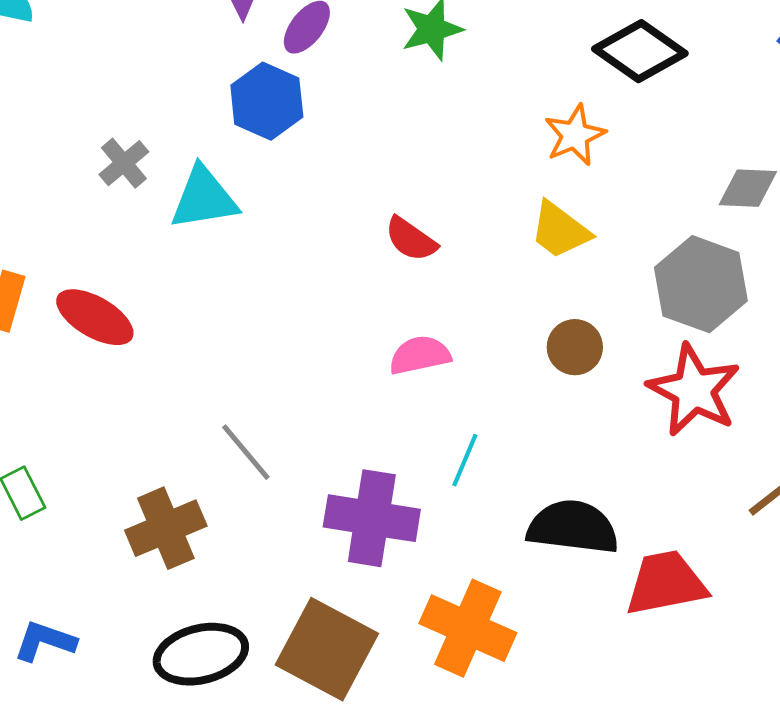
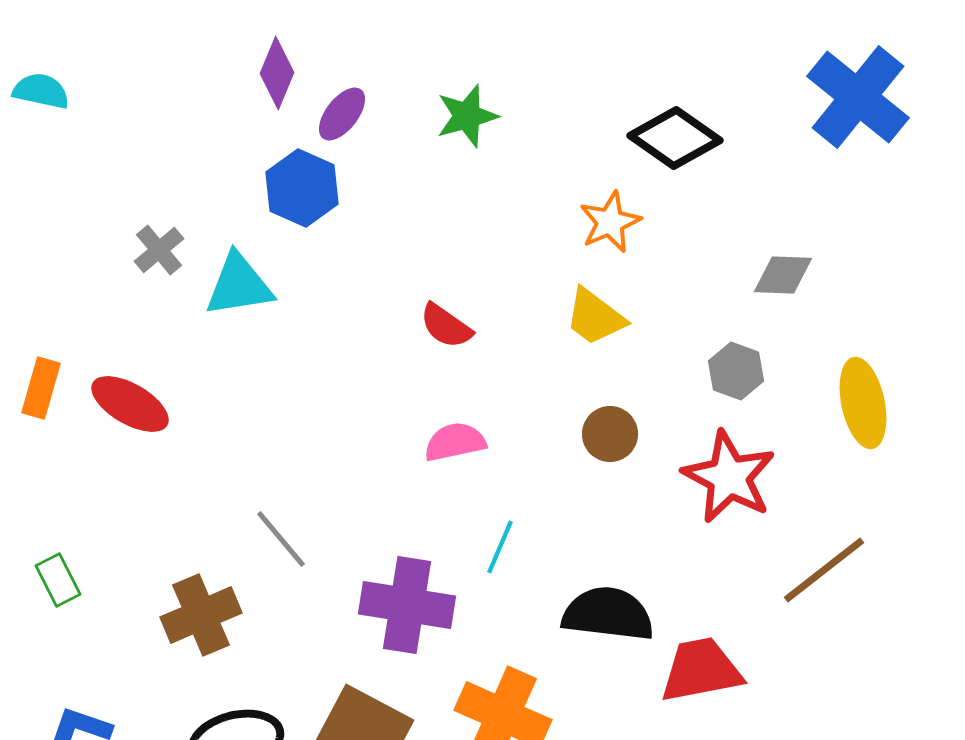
gray hexagon: (701, 284) -> (736, 371), size x0.6

